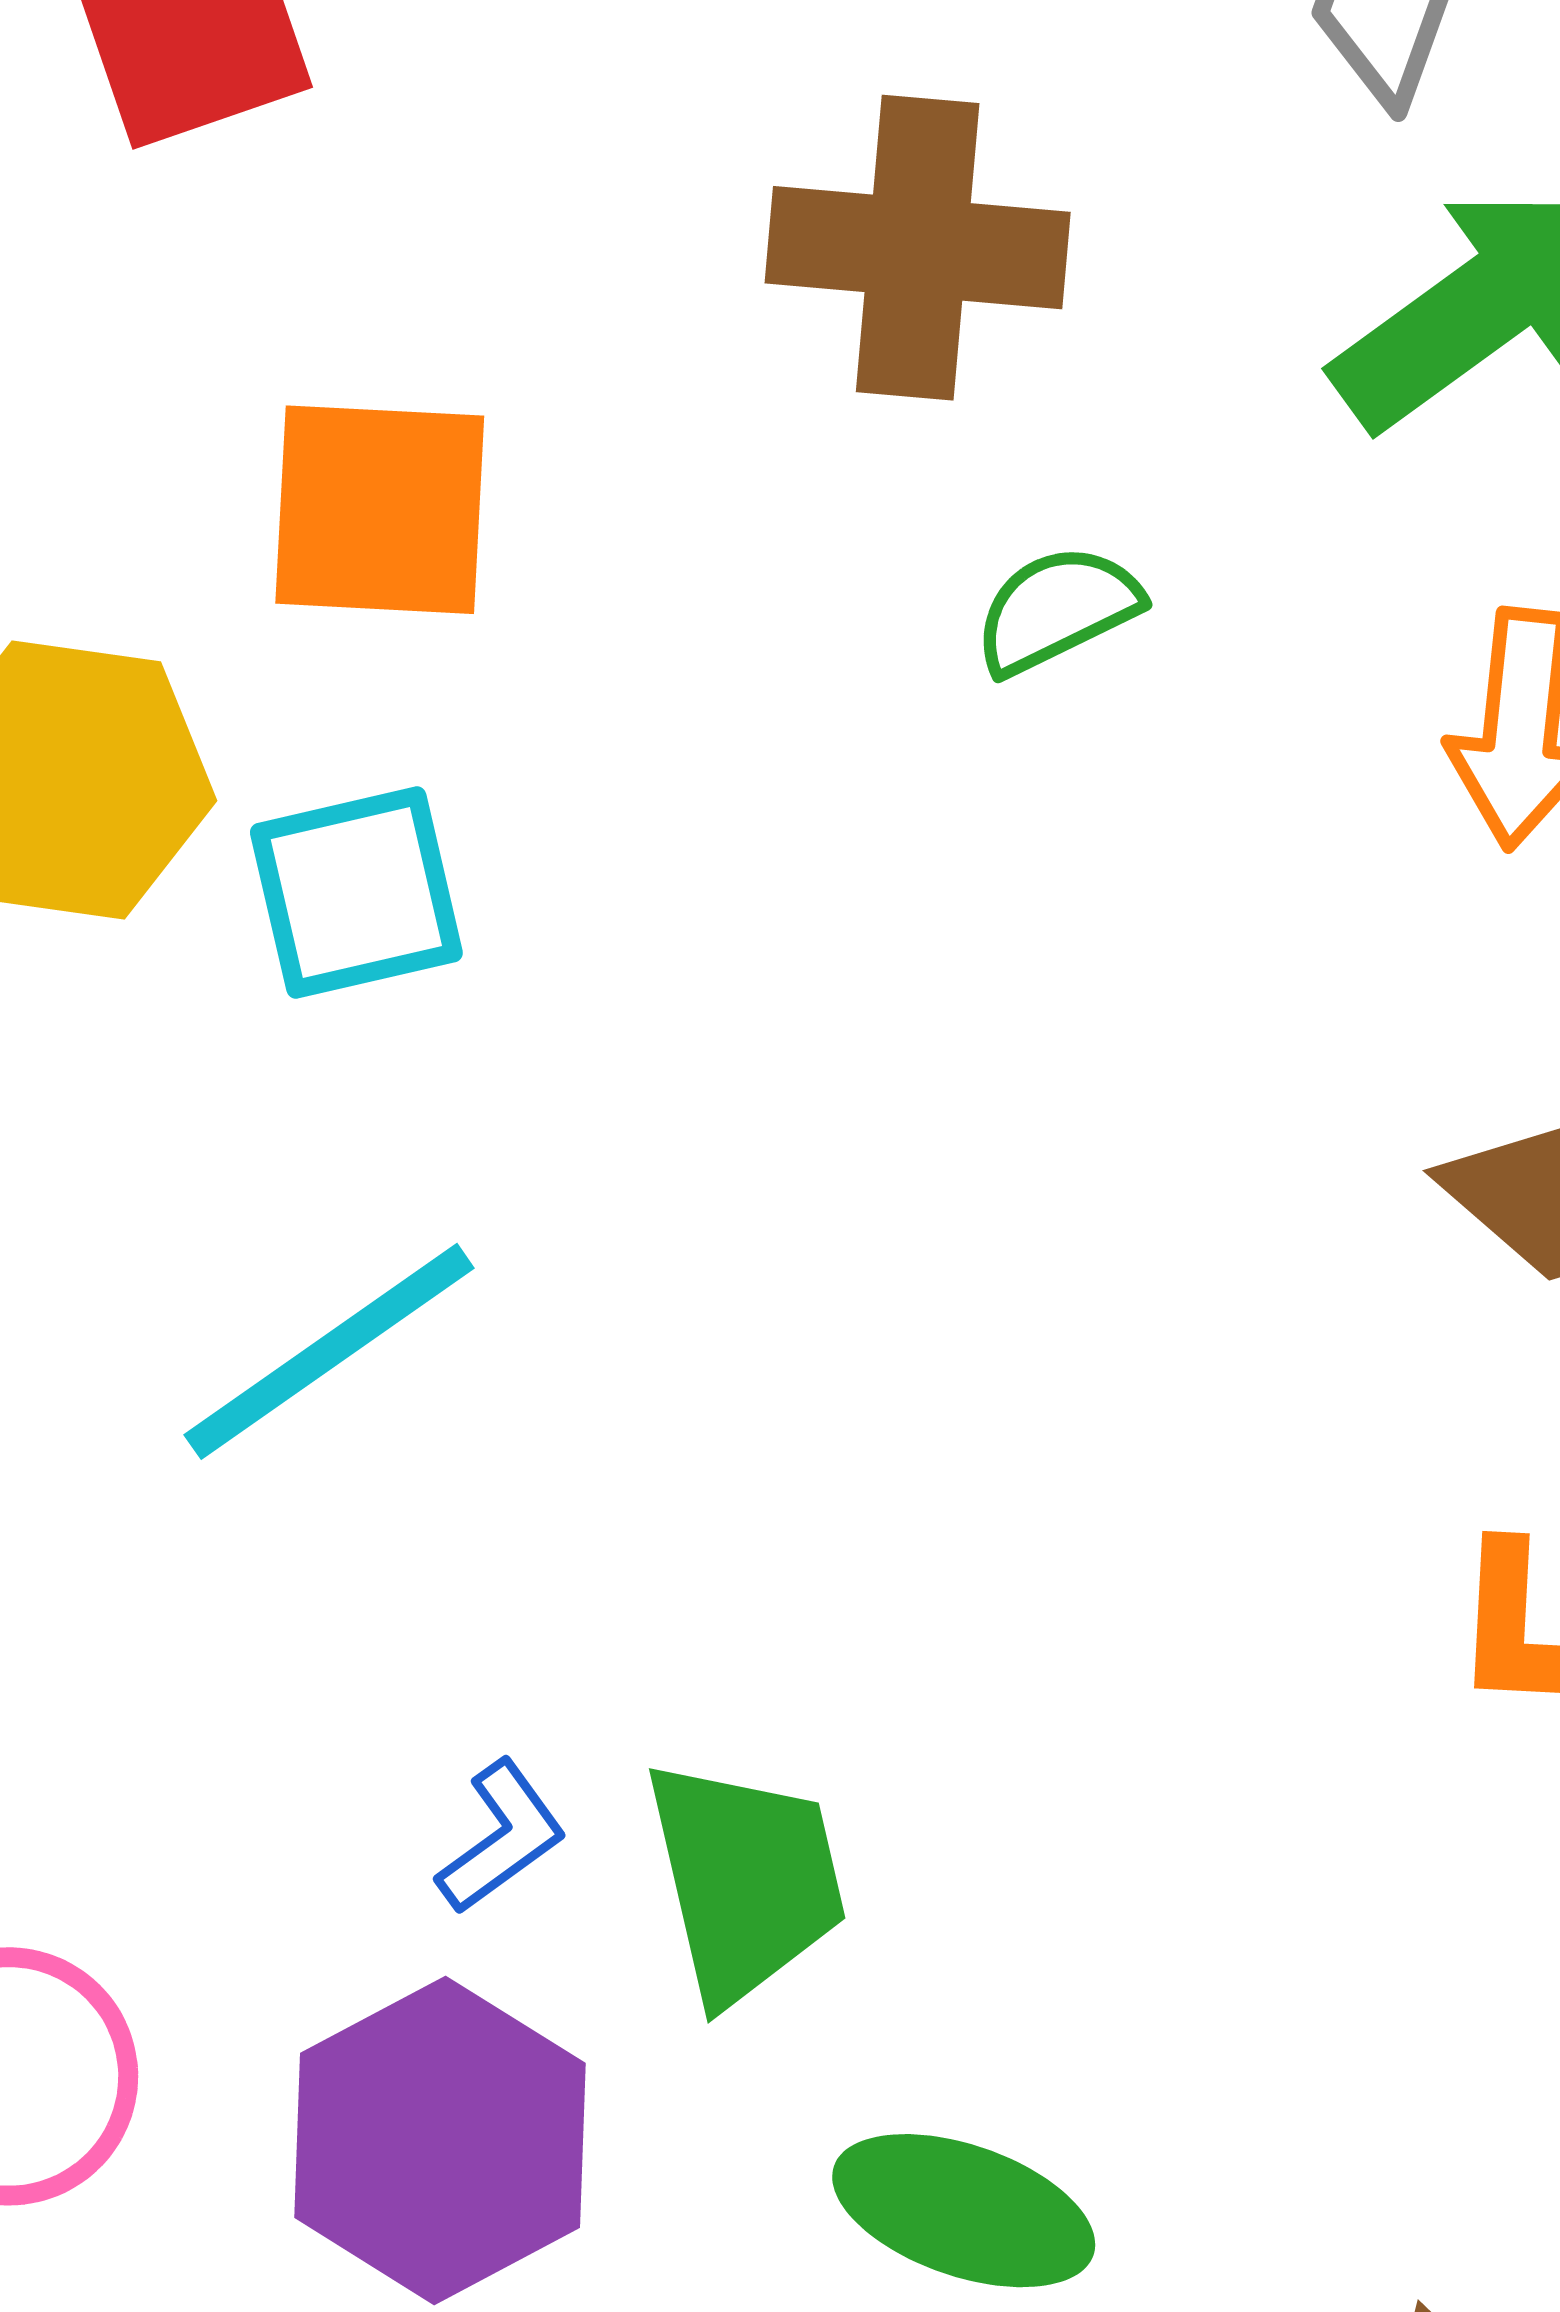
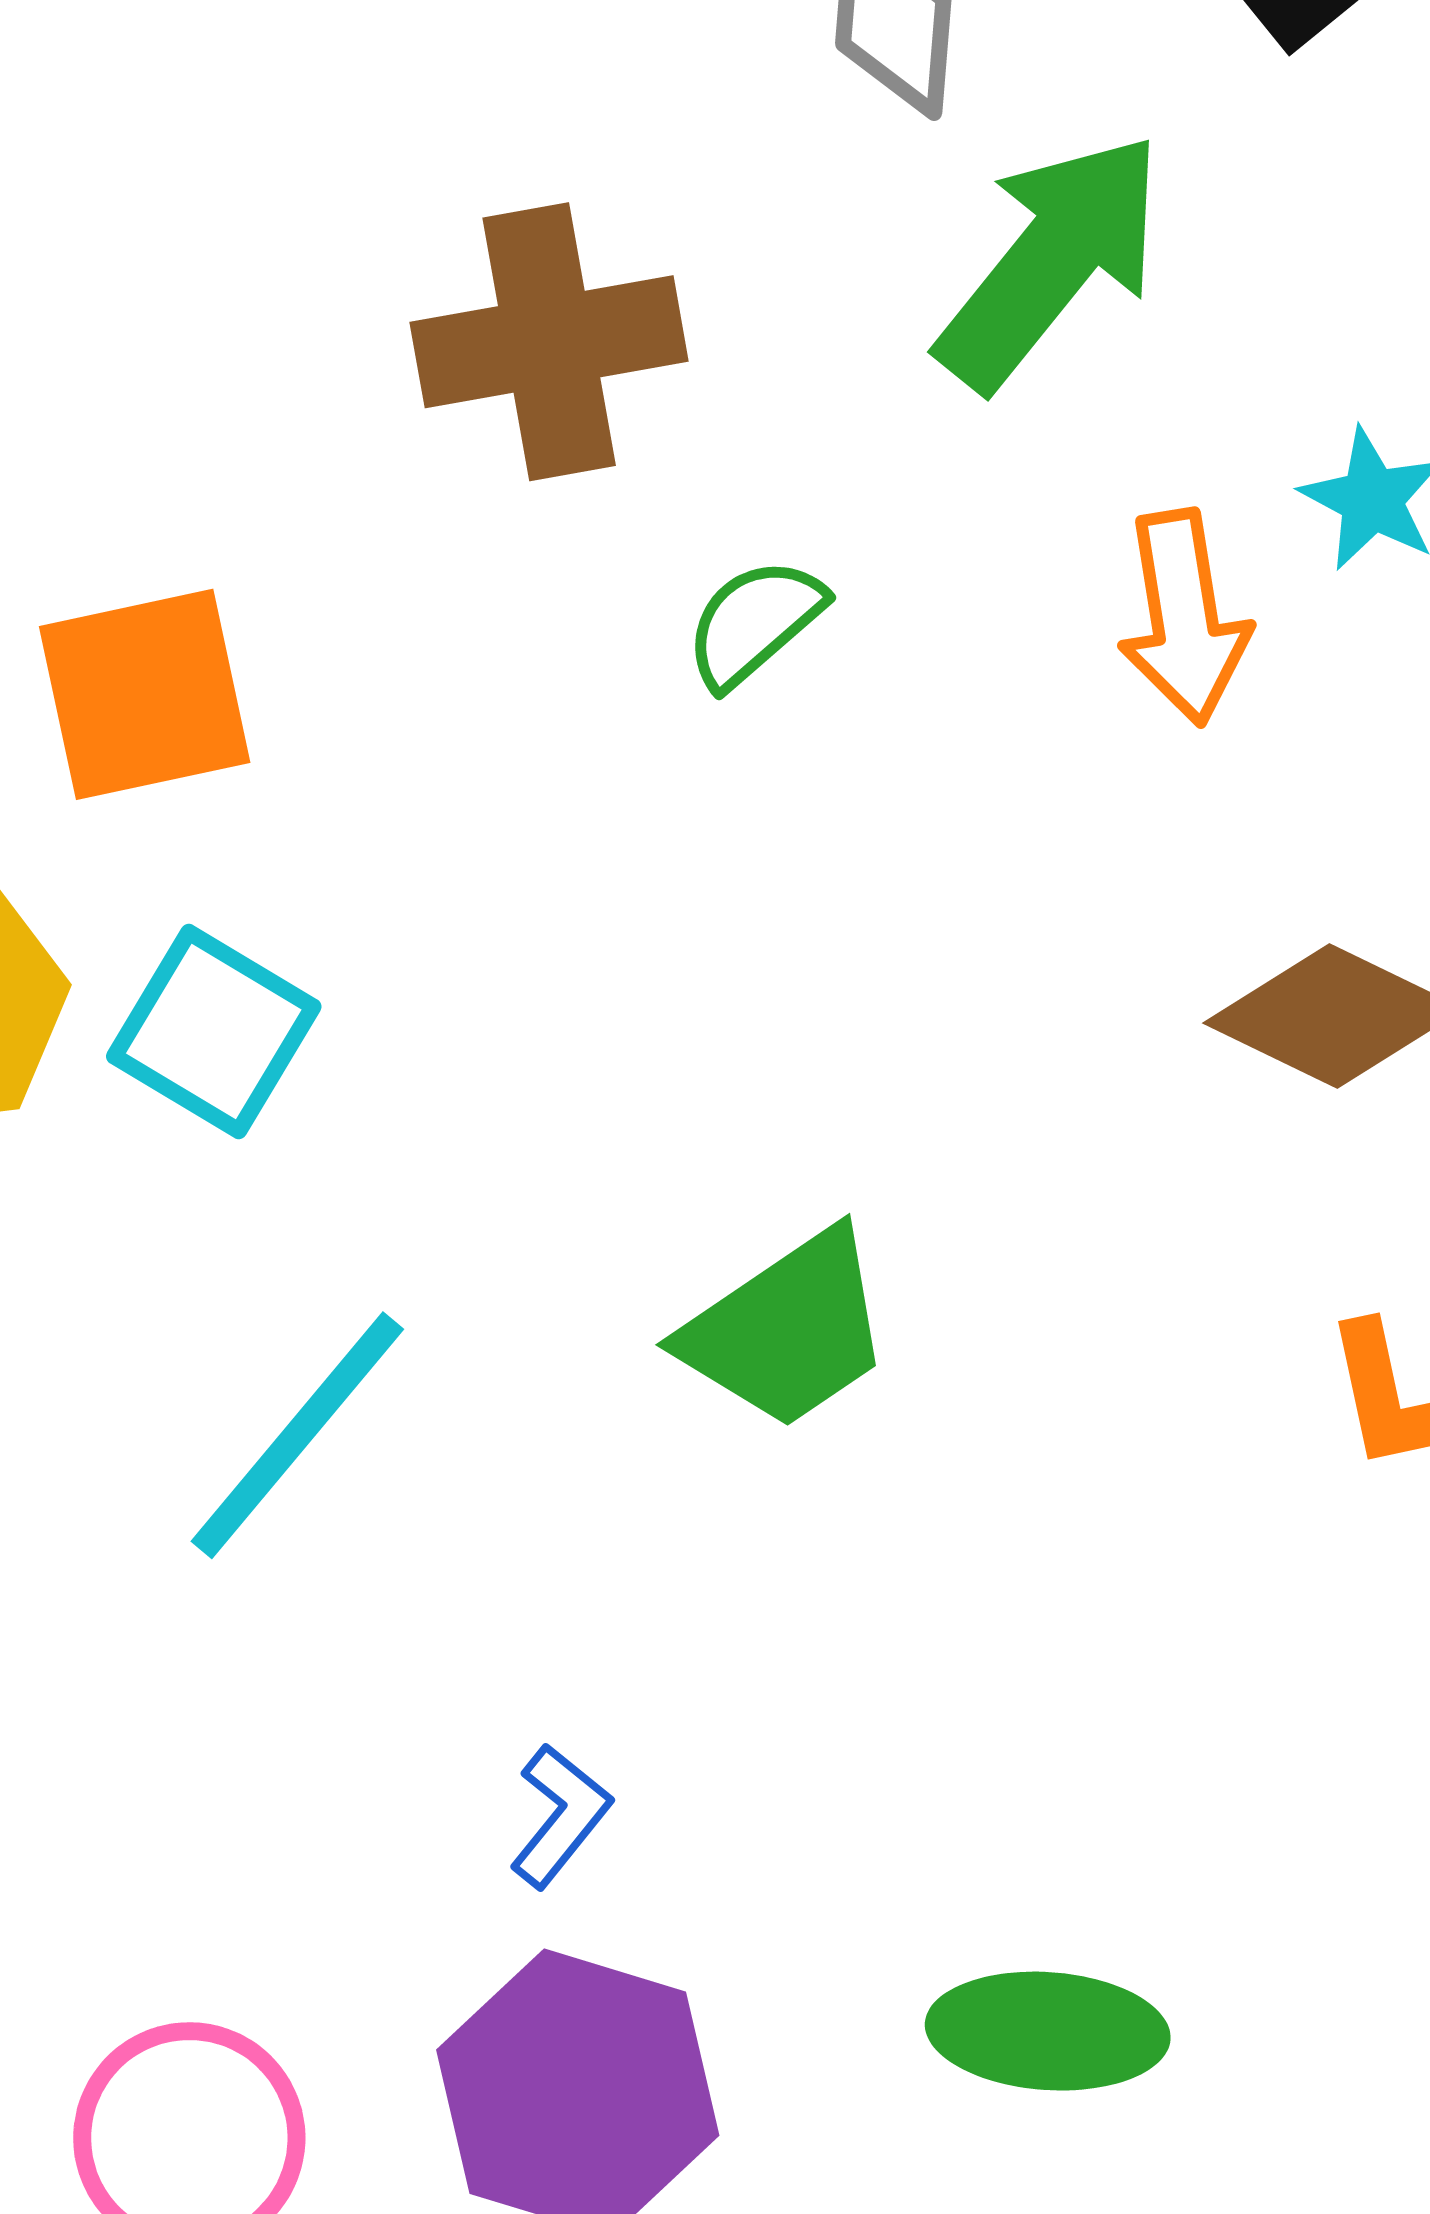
cyan square: (356, 893) -> (214, 1031), turned -31
green trapezoid: (746, 1881) -> (787, 1330), moved, turned 84

